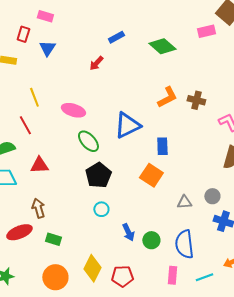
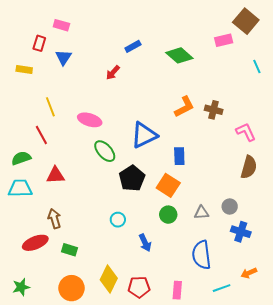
black pentagon: (98, 175) -> (132, 178), moved
green circle: (151, 240) -> (168, 215), moved
pink rectangle: (172, 275) -> (177, 290), moved

